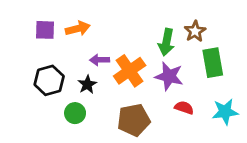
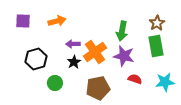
purple square: (45, 30) -> (23, 21), moved
brown star: (195, 31) -> (157, 23), moved
black star: (87, 84) -> (74, 62), moved

